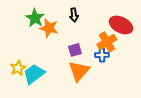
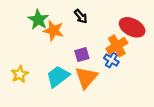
black arrow: (74, 15) -> (81, 16), turned -32
blue cross: (102, 55) -> (111, 60), turned 32
cyan trapezoid: (34, 74) -> (58, 76), moved

